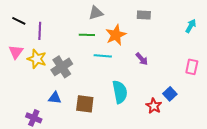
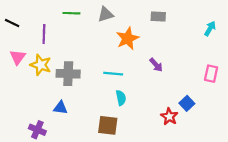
black line: (19, 21) -> (12, 23), moved
green line: (87, 35) -> (71, 13), moved
cyan line: (103, 56) -> (113, 74), moved
gray cross: (62, 67) -> (68, 74), turned 35
cyan semicircle: (120, 92) -> (121, 98), moved, size x0.6
brown square: (85, 104) -> (108, 125), moved

